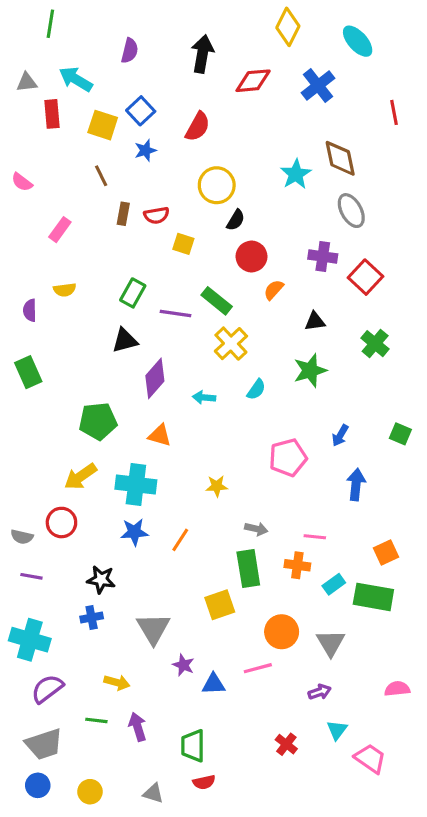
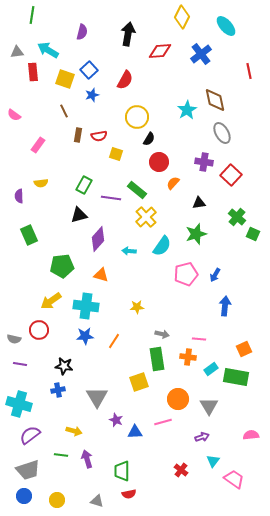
green rectangle: (28, 372) -> (29, 235), moved
cyan semicircle: (256, 389) -> (162, 246), size x1.5
green square: (400, 434) -> (253, 234), moved
pink pentagon: (288, 458) -> (186, 274), moved

